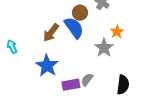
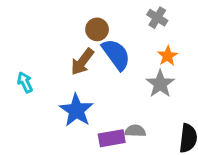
brown circle: (80, 13) -> (97, 29), moved
orange star: (117, 32) -> (168, 56), moved
gray semicircle: (87, 80) -> (135, 131), turned 56

